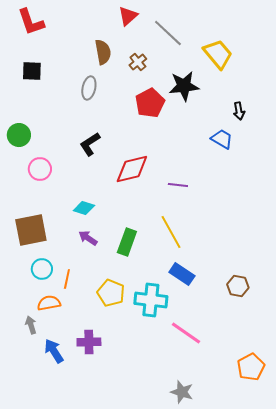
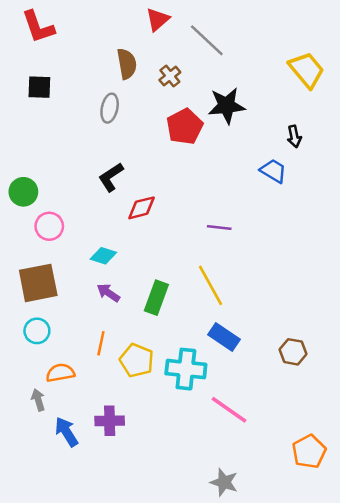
yellow trapezoid: (218, 54) -> (307, 70), moved
green circle: (19, 135) -> (23, 192), moved
pink circle: (40, 169) -> (49, 226), moved
red diamond: (132, 169) -> (142, 208), moved, size x0.7
cyan circle: (42, 269) -> (37, 331), moved
orange line: (67, 279) -> (101, 343), moved

